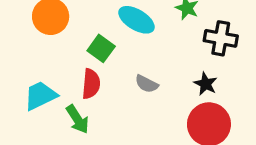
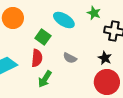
green arrow: (78, 119) -> (45, 79), moved, turned 66

